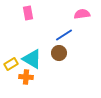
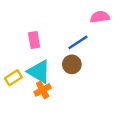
pink rectangle: (28, 13) -> (34, 40), moved
orange cross: (26, 77) -> (43, 90), moved, turned -32

